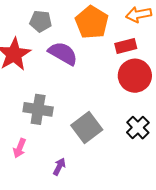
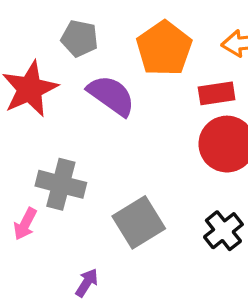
pink arrow: (20, 148) -> (25, 224), moved

